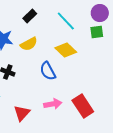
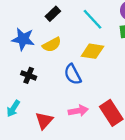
yellow diamond: (66, 50) -> (93, 51), turned -35

